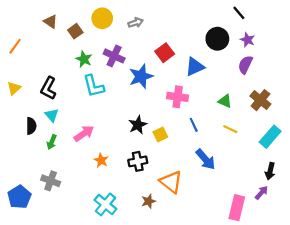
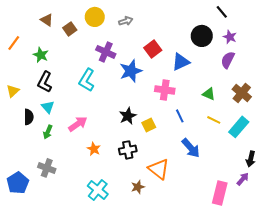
green star: (84, 59) -> (41, 55), moved
cyan L-shape: (94, 86) -> (87, 80), turned 45
yellow triangle: (14, 88) -> (13, 91), moved
cyan rectangle: (270, 137) -> (239, 127), moved

